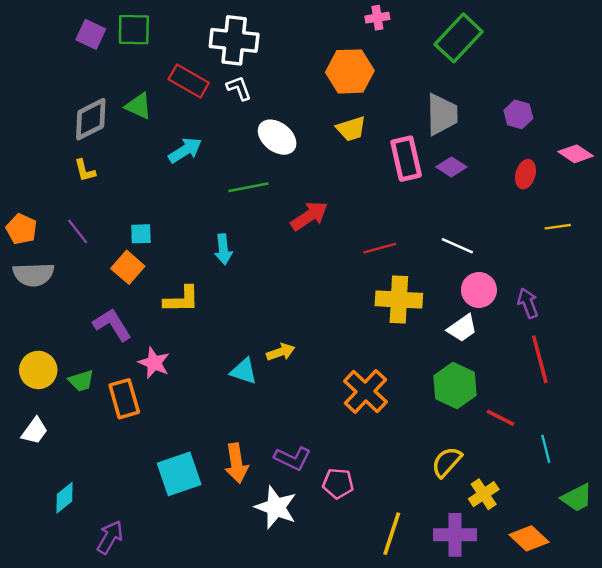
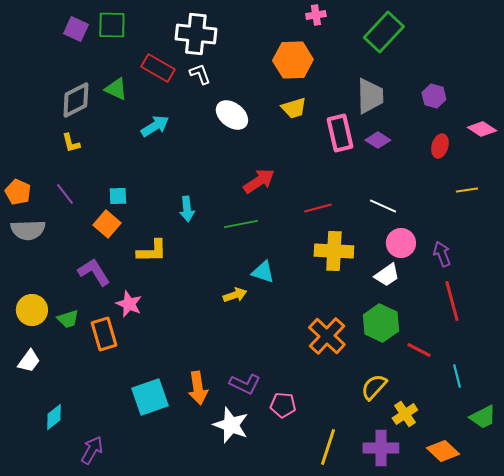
green line: (248, 187) -> (241, 224), moved
cyan triangle: (244, 371) -> (263, 272), moved
orange cross: (365, 391) -> (327, 336), moved

